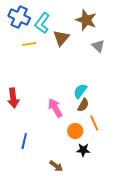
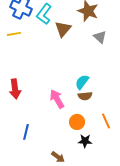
yellow line: (29, 44) -> (14, 34), moved
brown semicircle: (83, 105) -> (85, 96), turned 56
orange line: (94, 123) -> (106, 121), moved

